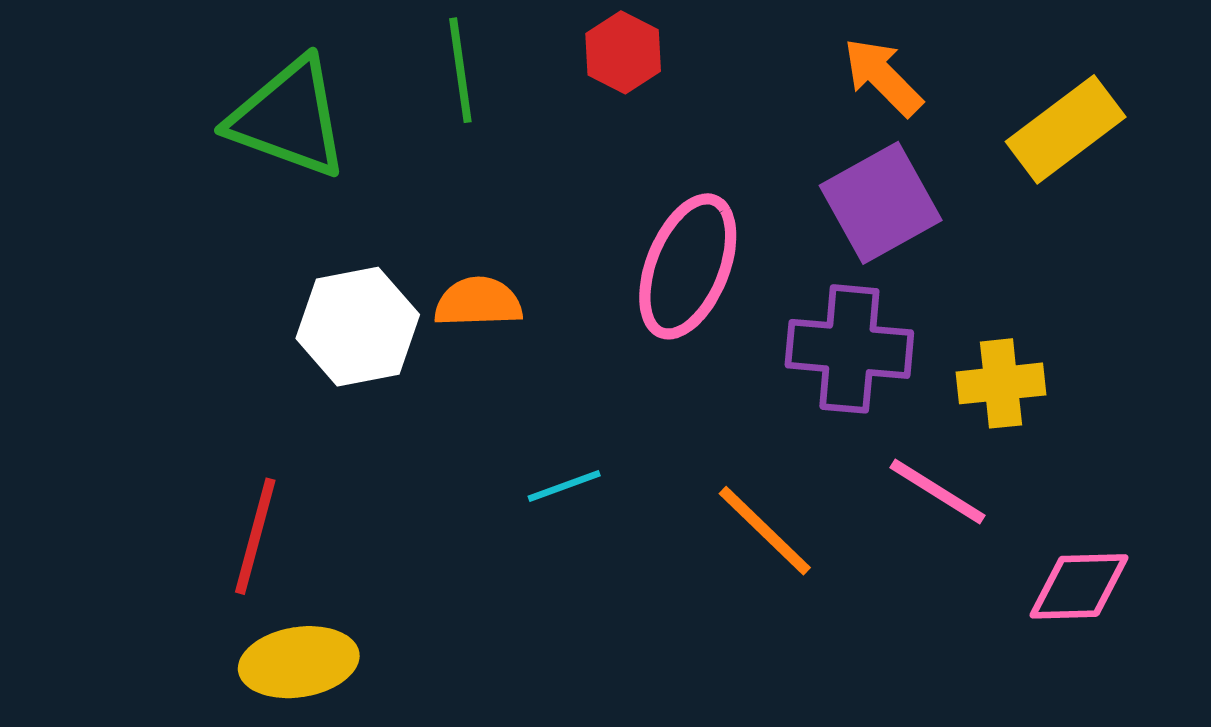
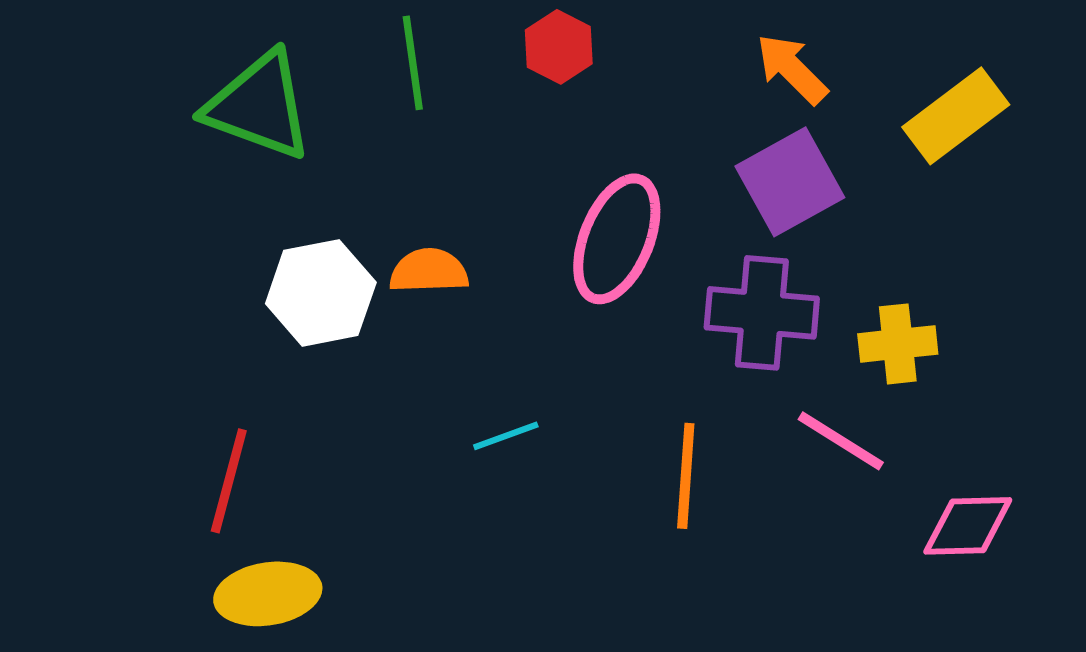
orange line: (765, 531) -> (686, 476), turned 50

